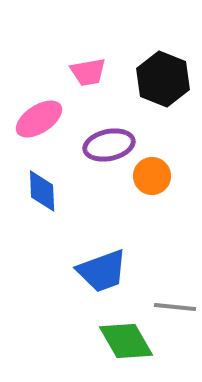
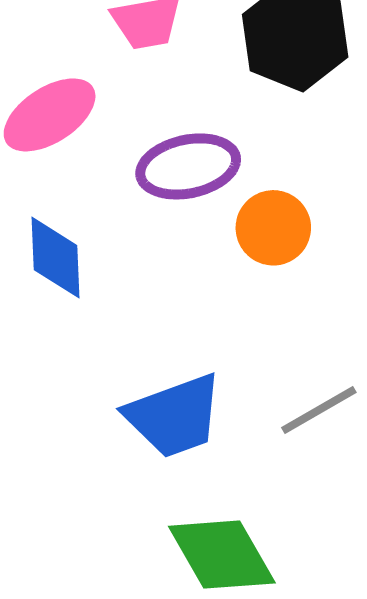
gray line: (175, 307) -> (319, 410), moved, turned -36

